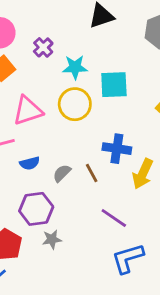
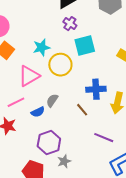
purple cross: (43, 47) -> (70, 24), moved
cyan star: (75, 67) -> (41, 47), moved
gray semicircle: (62, 173) -> (52, 100), moved

